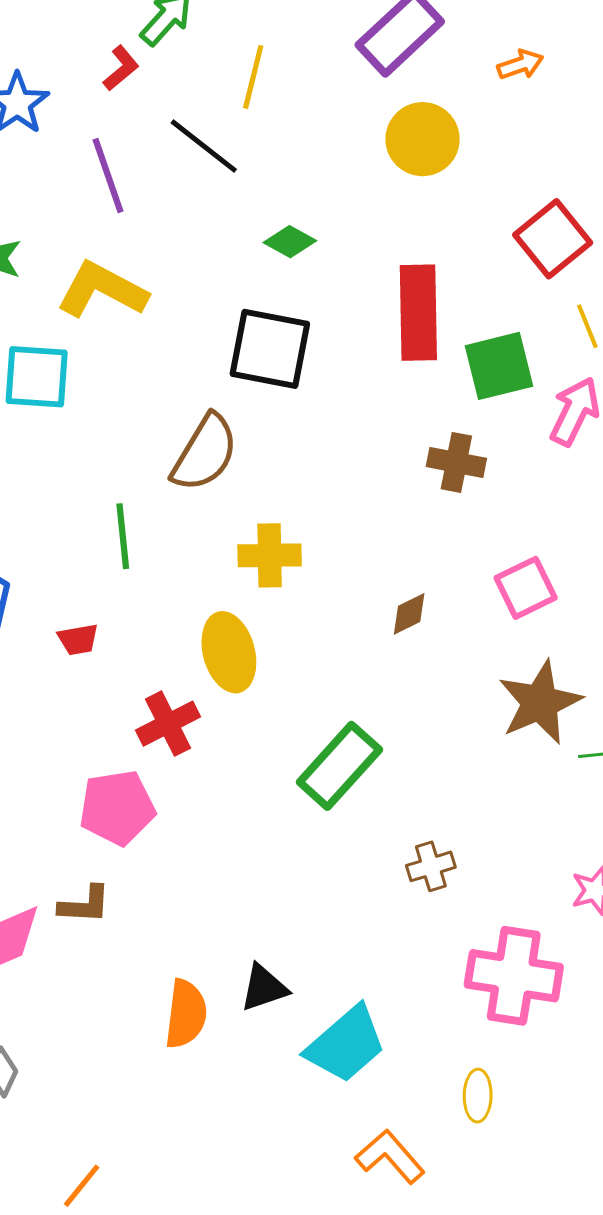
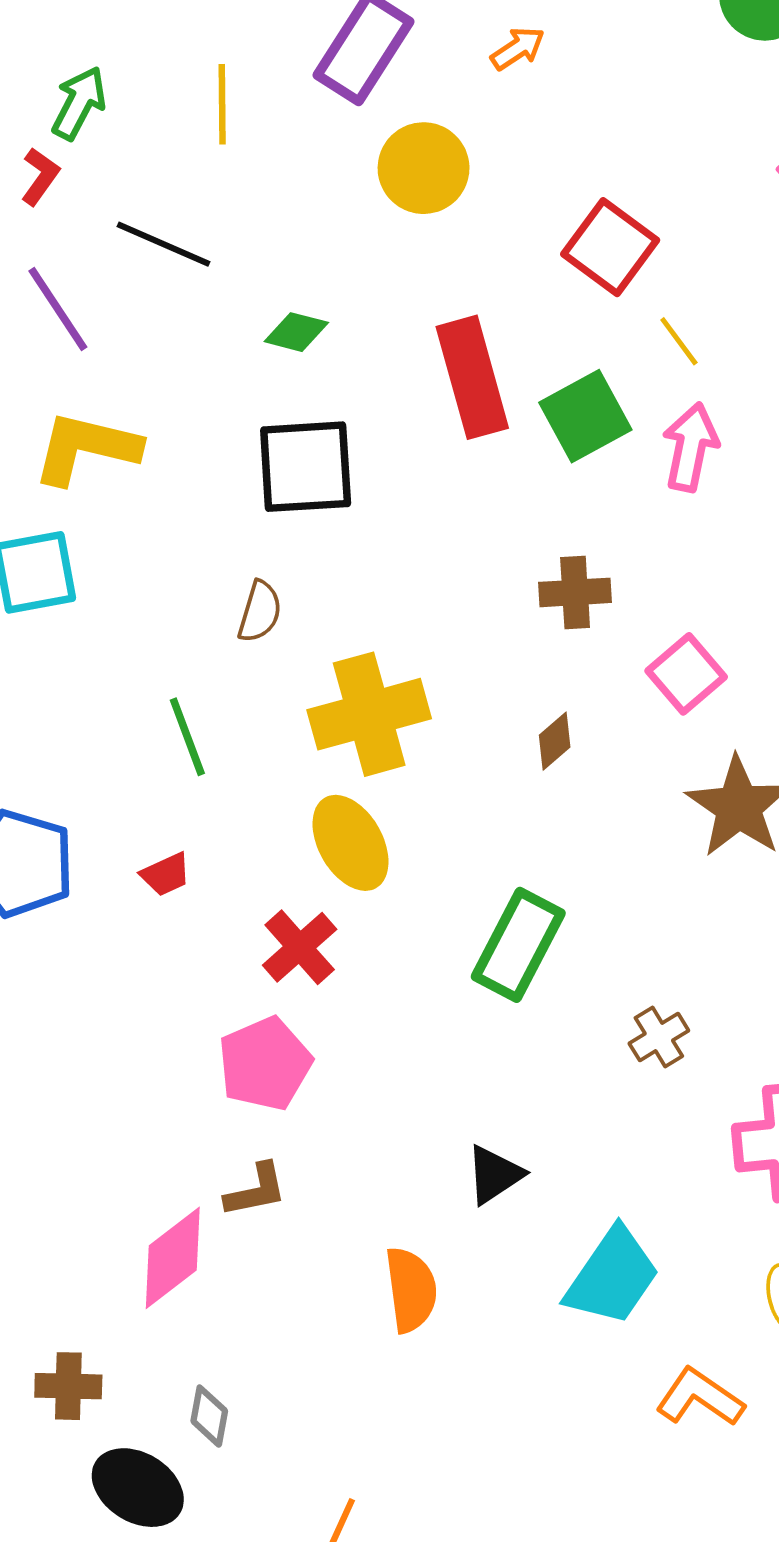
yellow line: (253, 77) -> (222, 104), moved
brown semicircle: (205, 453) -> (260, 612), size x0.6
brown cross: (456, 462) -> (575, 592), moved
yellow cross: (270, 555) -> (369, 714), size x1.5
black triangle: (264, 988) -> (494, 1175), moved

